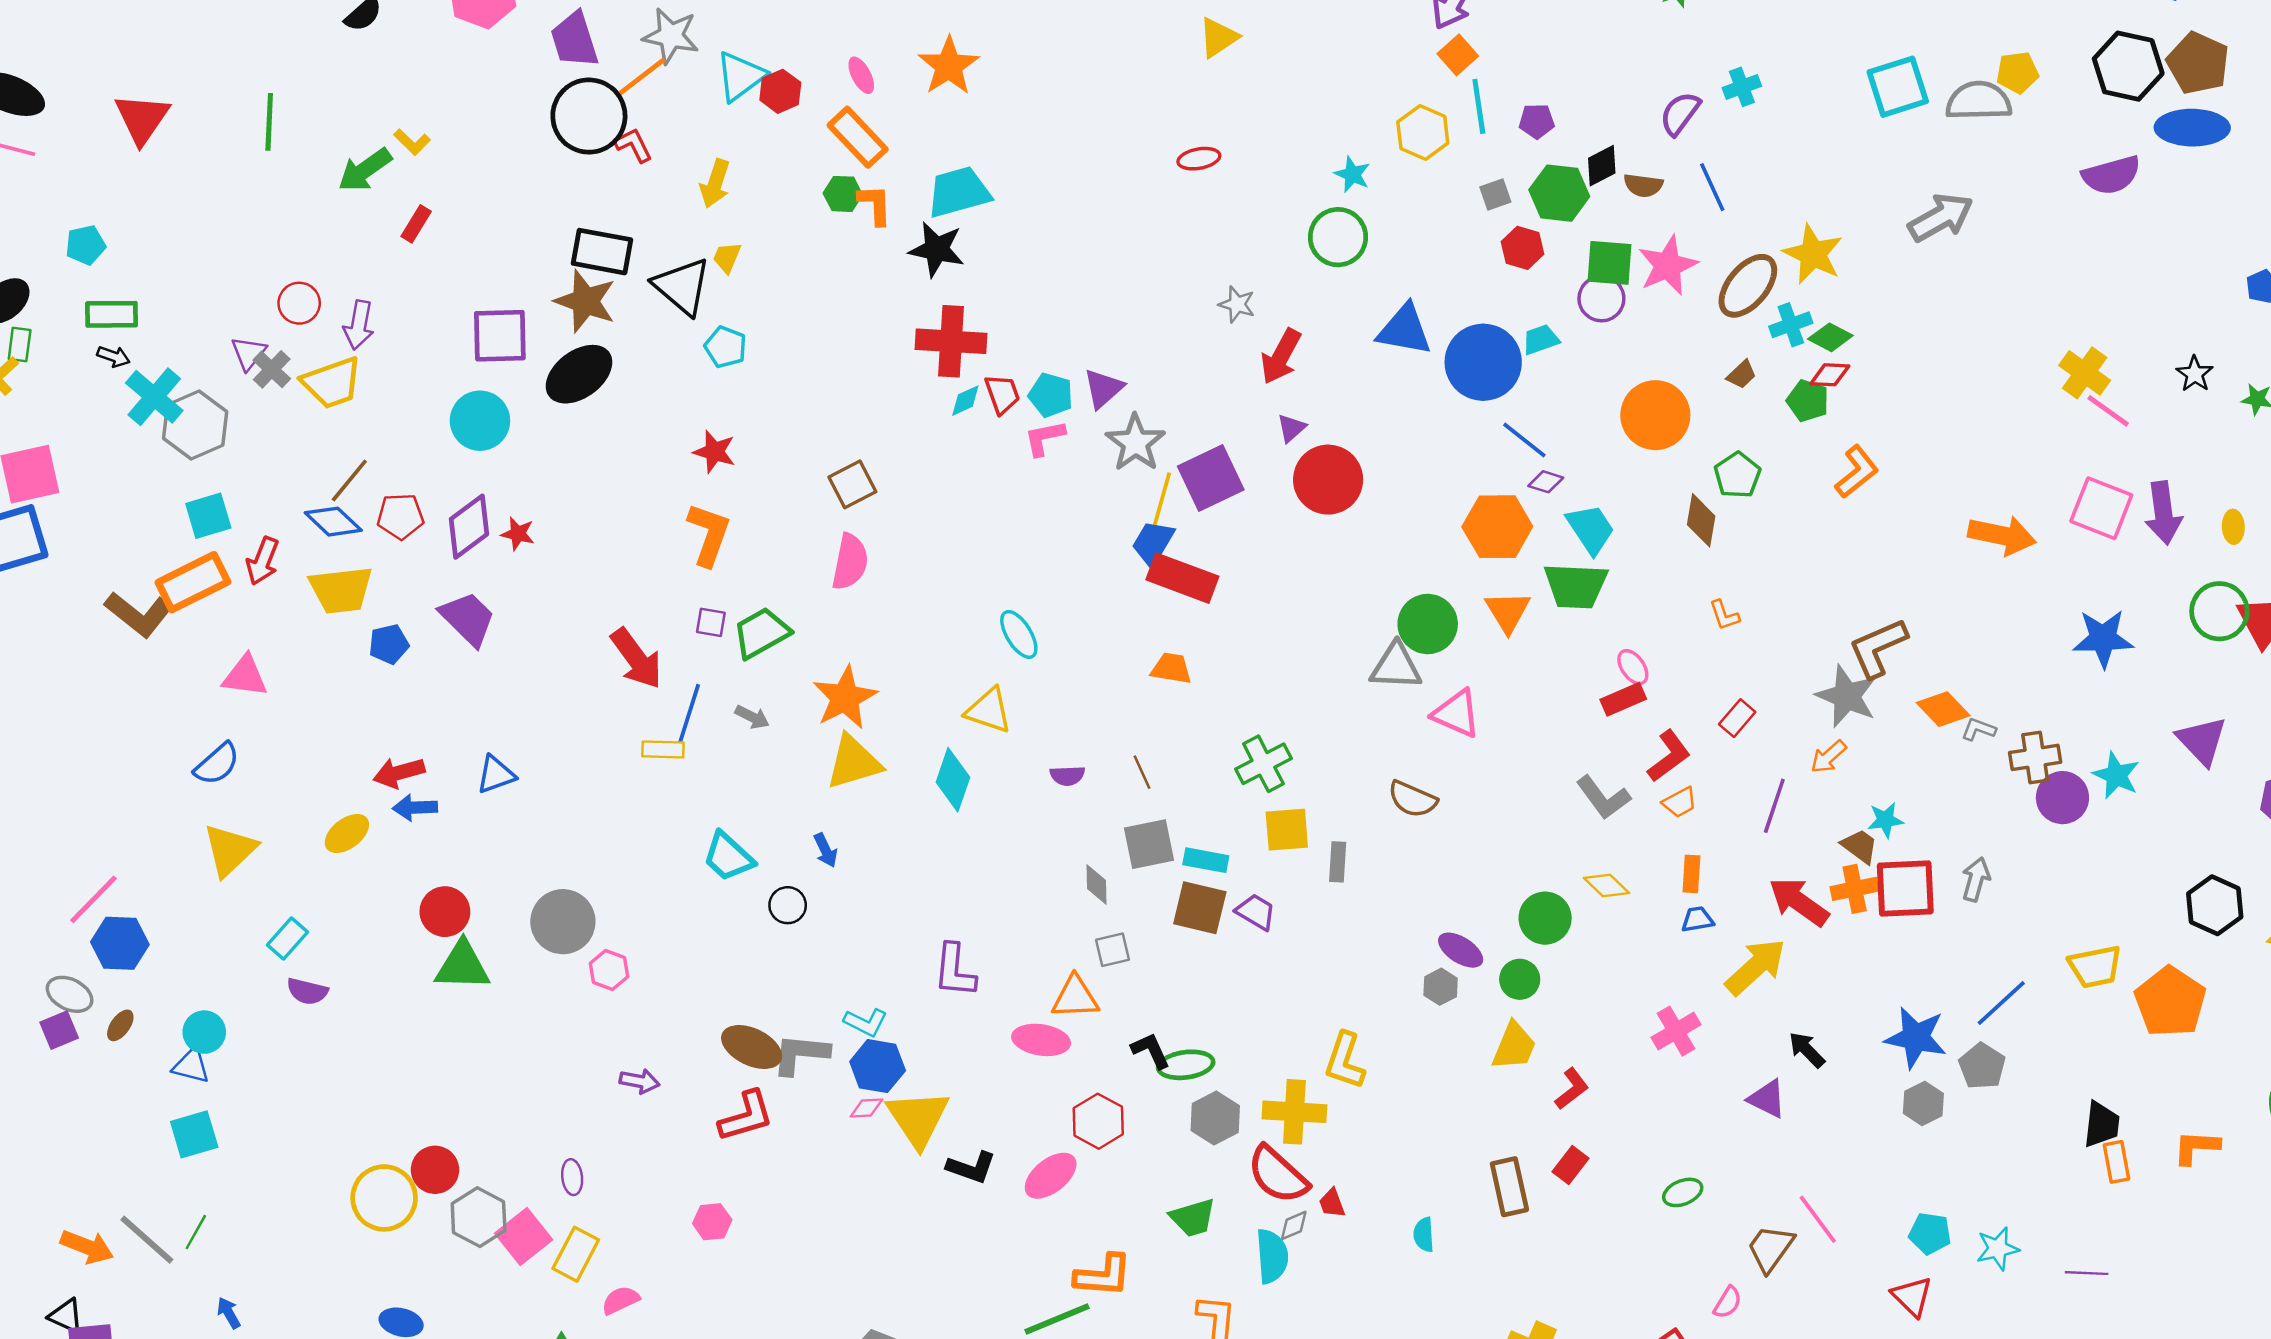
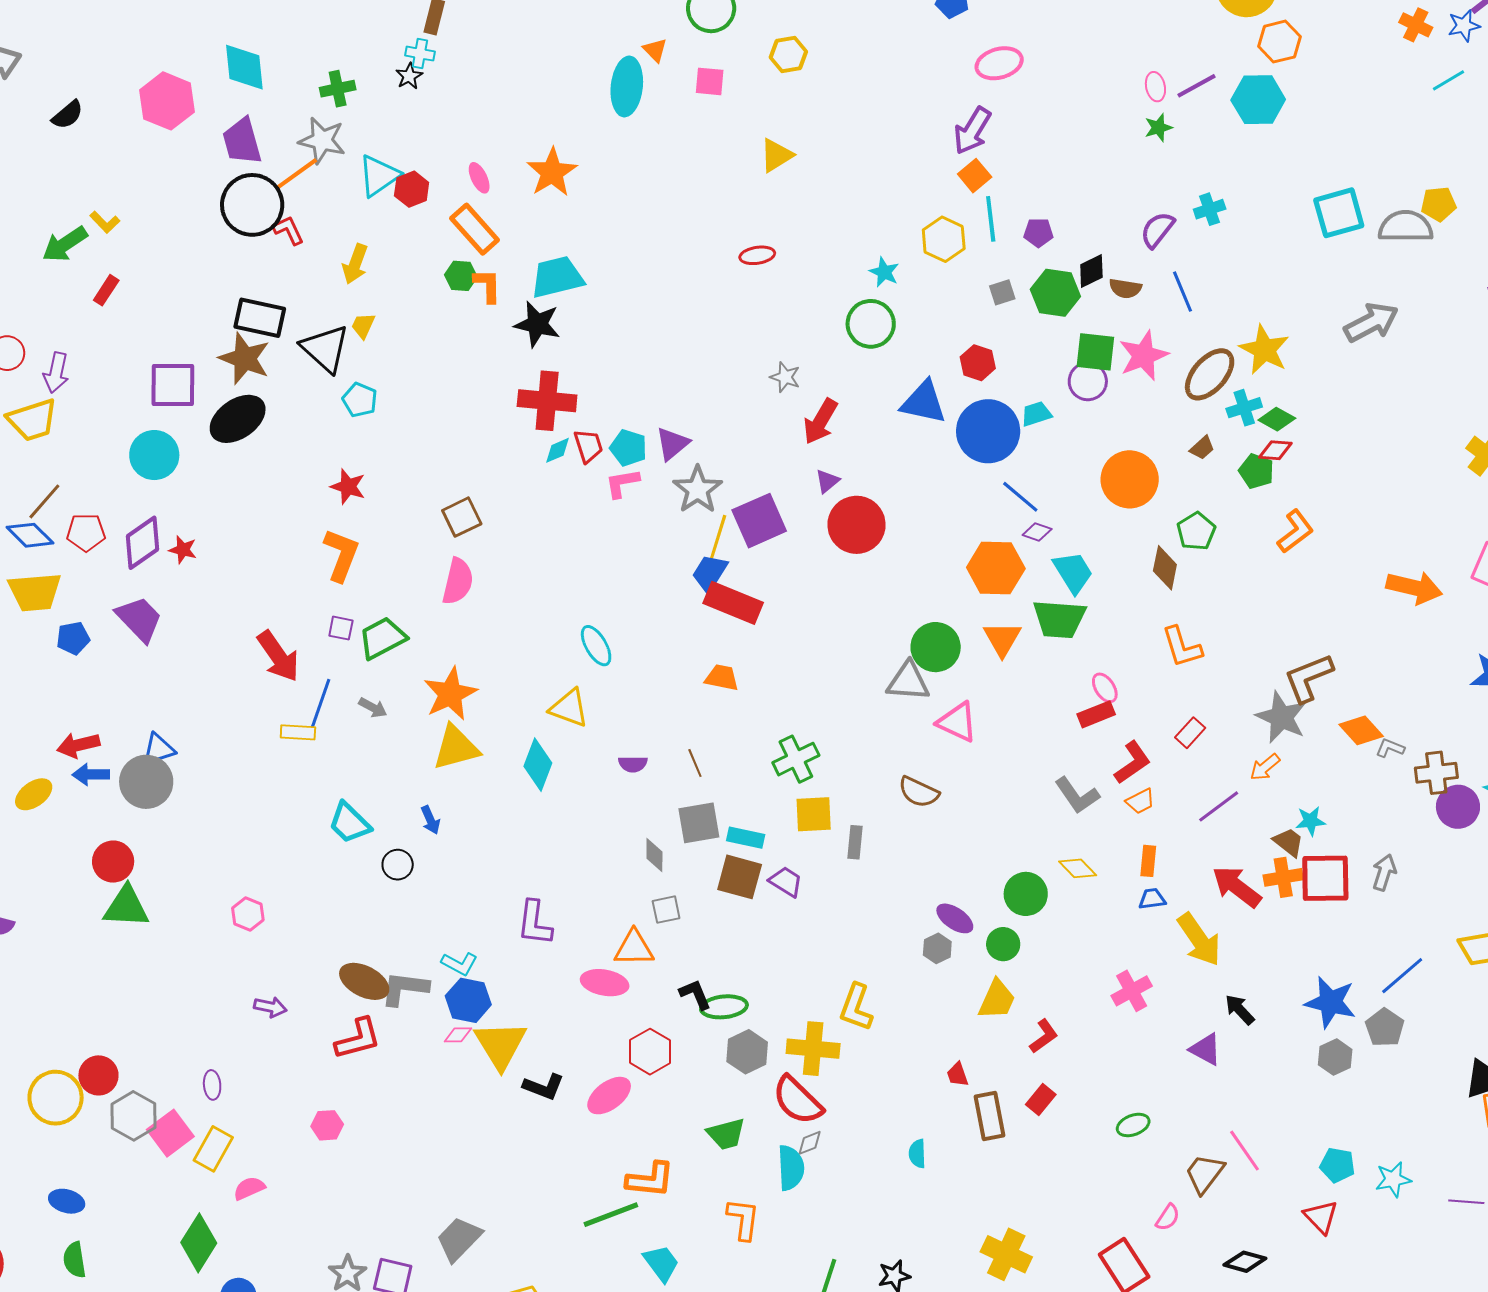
red hexagon: (1523, 248) -> (978, 363), moved
orange L-shape: (1724, 615) -> (1182, 647), size x1.6
purple line: (1774, 806) -> (1219, 806), turned 33
gray circle: (563, 922) -> (146, 782), moved
yellow arrow: (1756, 967) -> (1199, 940), turned 96
red trapezoid: (1332, 1203) -> (957, 1075), moved

